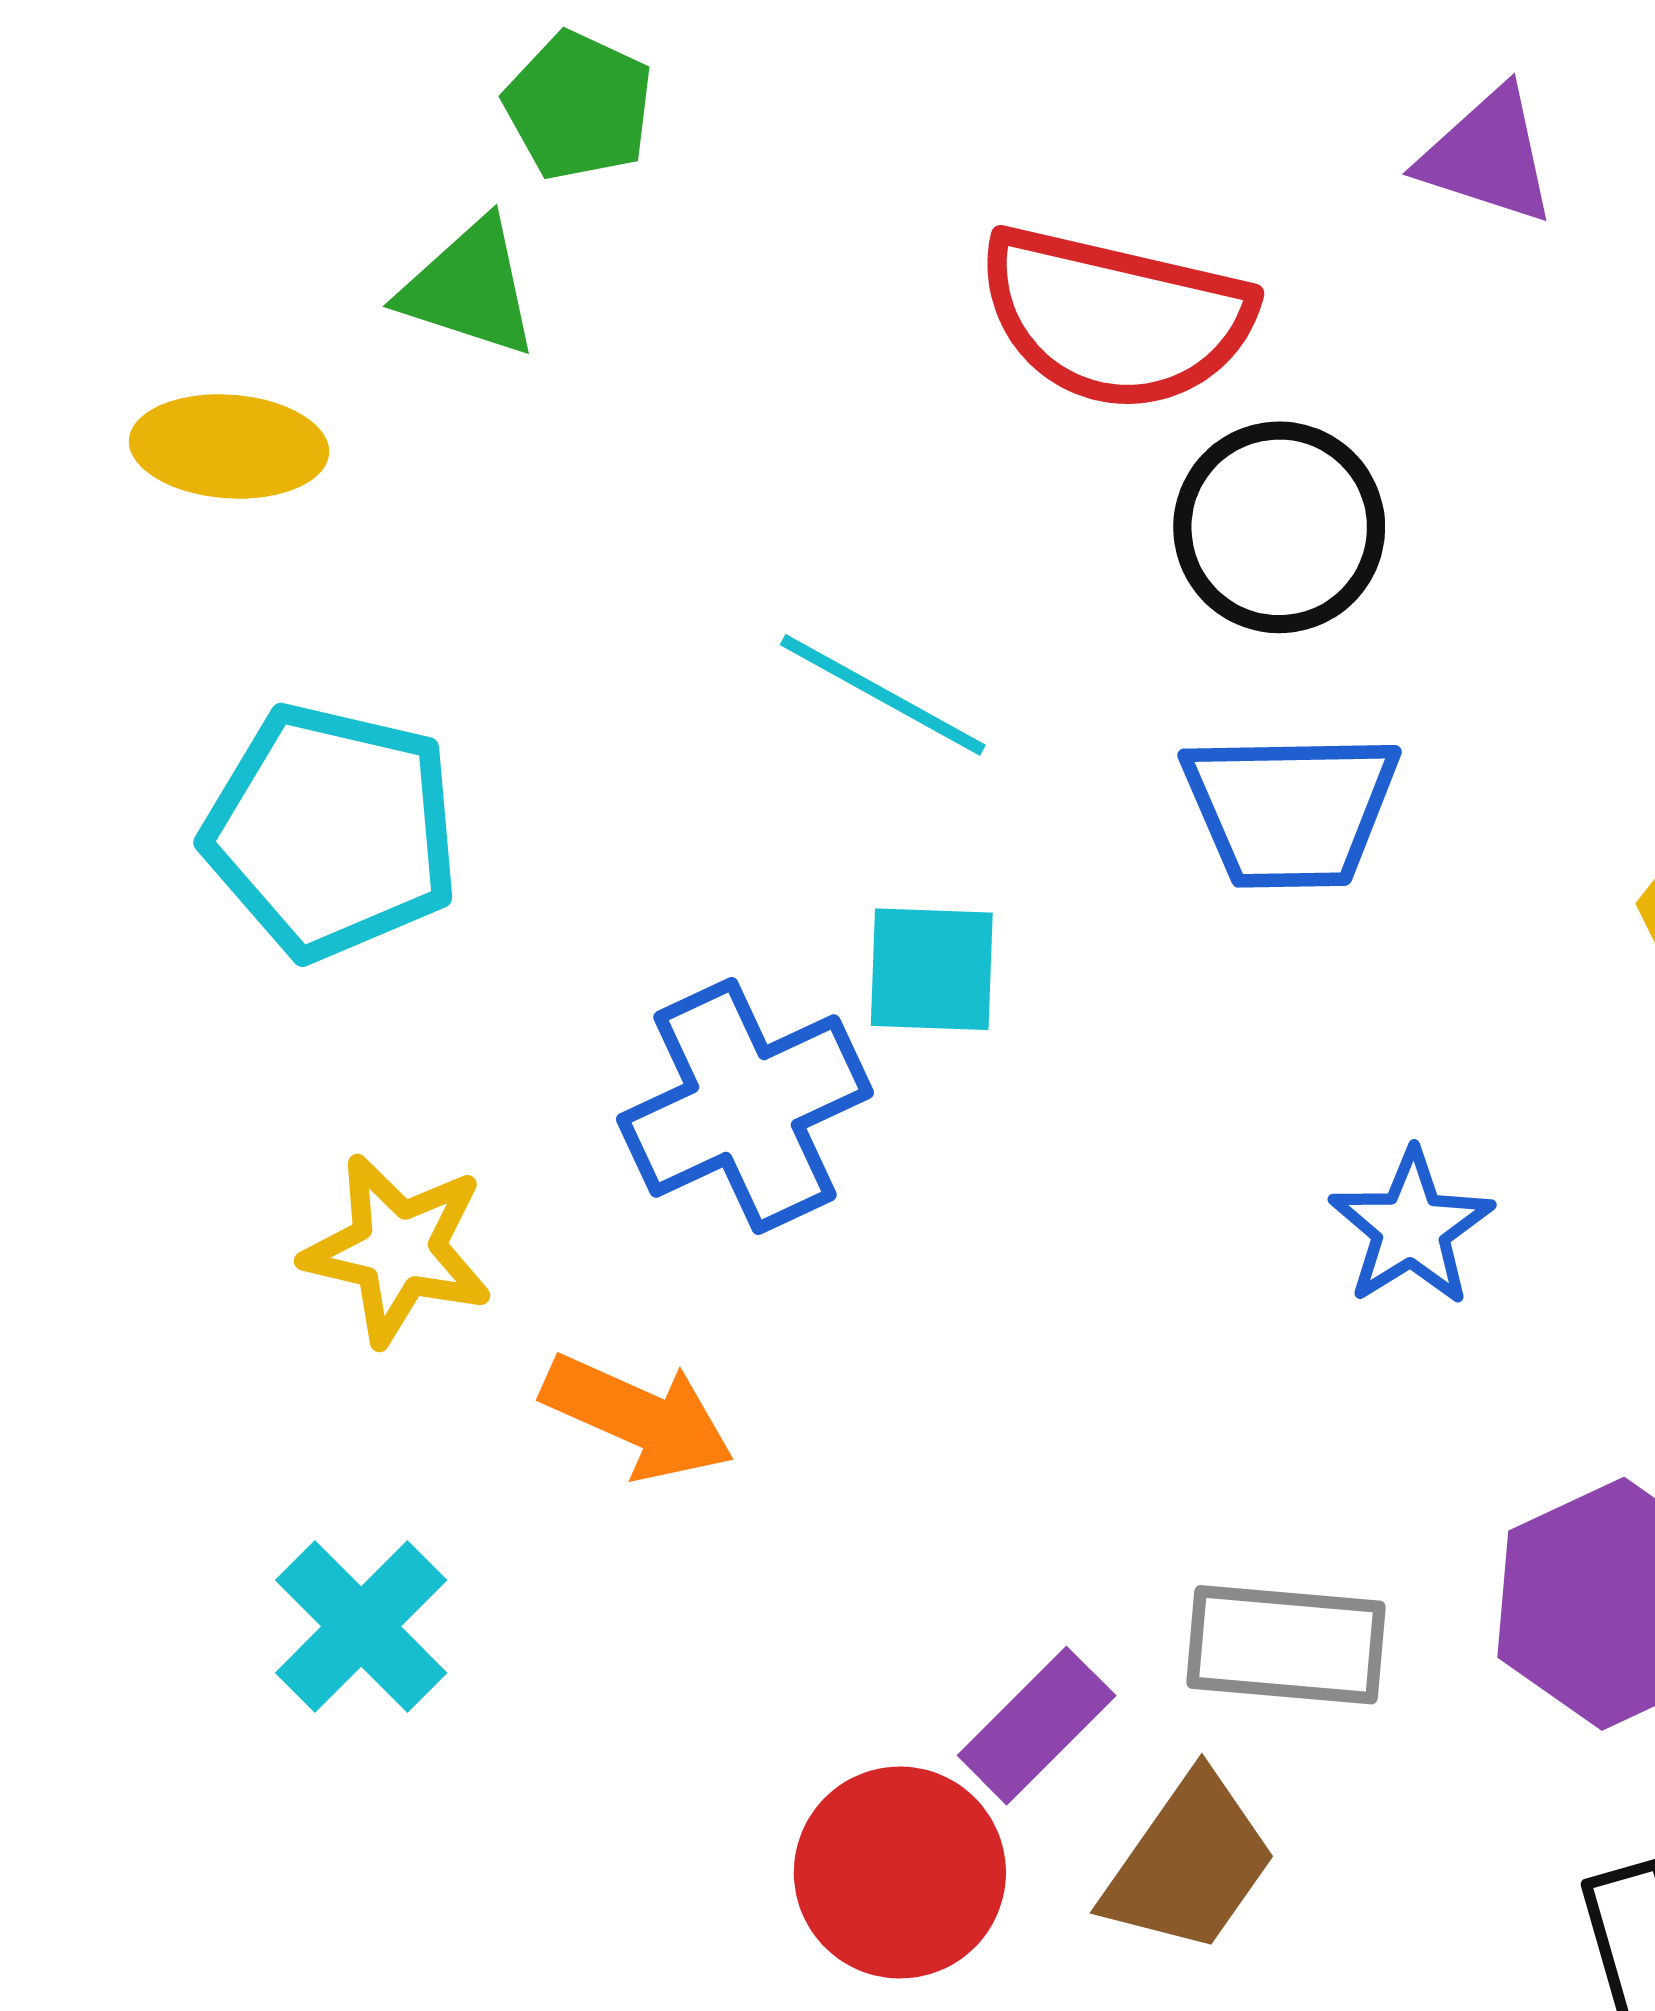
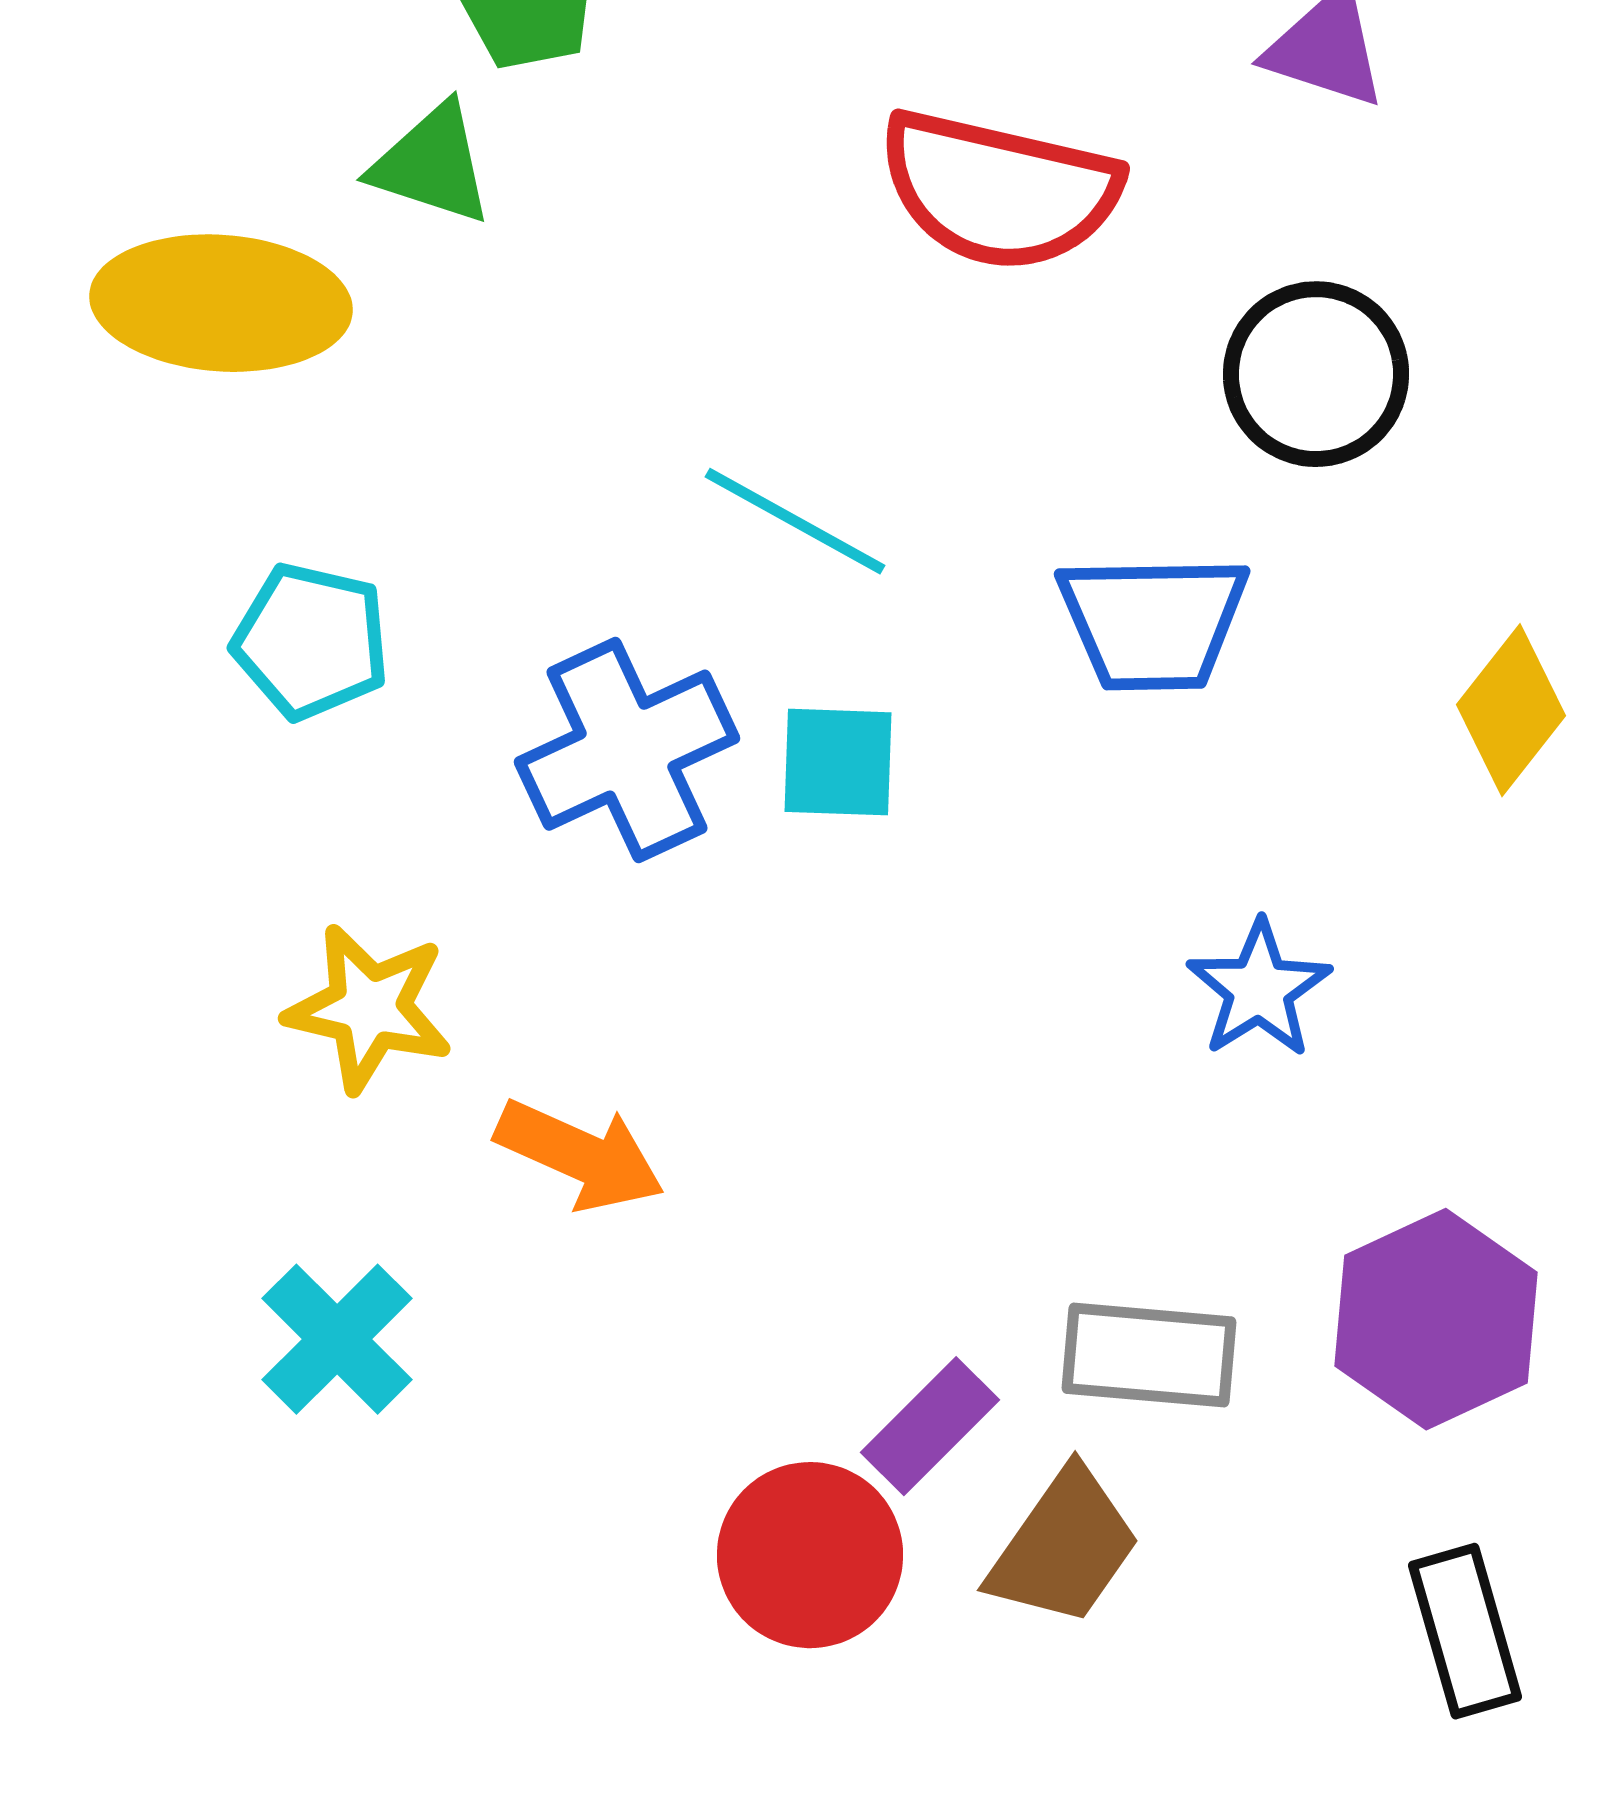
yellow ellipse: (229, 446) -> (221, 303), size x1.5
black circle: (1279, 527) -> (1316, 374), moved
cyan pentagon: (332, 831) -> (311, 641), size x0.7
blue cross: (745, 1106) -> (627, 750), moved

